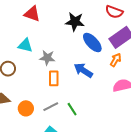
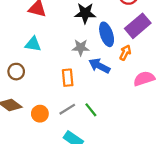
blue ellipse: (92, 43) -> (107, 34), turned 30
gray star: (47, 58) -> (81, 48), moved
orange arrow: (116, 60) -> (125, 53), moved

